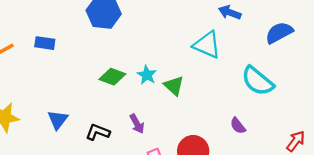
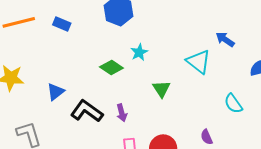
cyan star: (147, 75) -> (139, 52), moved
cyan semicircle: (258, 81) -> (233, 104), size x0.7
black L-shape: (98, 132) -> (87, 111), size x1.5

